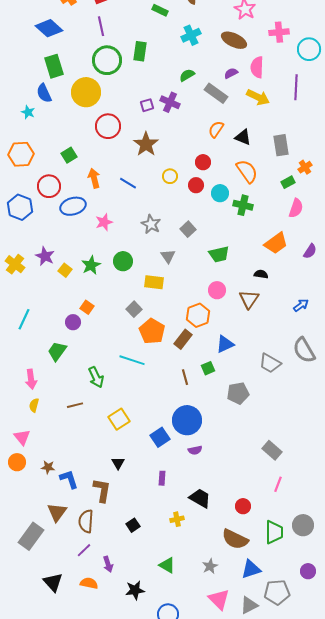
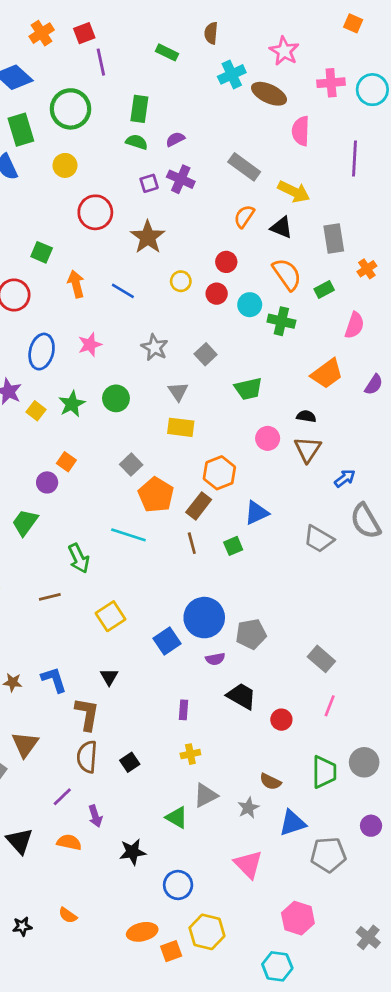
purple line: (101, 26) -> (101, 62), moved
cyan cross: (191, 35) -> (232, 74), moved
cyan circle: (309, 49) -> (372, 90), moved
green circle: (107, 60) -> (70, 109), moved
purple semicircle: (231, 73) -> (175, 139), moved
green semicircle: (187, 75) -> (137, 142), moved, turned 49
yellow circle: (86, 92) -> (65, 165), size x0.6
yellow arrow: (258, 97) -> (294, 192), moved
green square: (69, 155) -> (42, 252), turned -35
green rectangle: (288, 182) -> (324, 289), moved
blue ellipse: (73, 206) -> (42, 352), moved, turned -60
yellow rectangle: (154, 282) -> (181, 427), moved
pink circle: (217, 290) -> (268, 438), moved
brown triangle: (249, 299) -> (308, 449), moved
blue arrow: (301, 305) -> (345, 478), moved
brown line: (185, 377) -> (192, 543), moved
gray pentagon: (238, 393) -> (251, 634), moved
purple rectangle: (162, 478) -> (184, 710), moved
blue L-shape: (69, 479) -> (54, 680), moved
black trapezoid: (200, 498) -> (241, 696), moved
red circle: (243, 506) -> (281, 720), moved
brown semicircle: (86, 521) -> (87, 757), moved
brown semicircle: (235, 539) -> (270, 782), size x0.6
gray star: (210, 566) -> (248, 808), moved
gray triangle: (249, 605) -> (206, 795), moved

